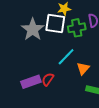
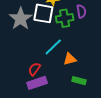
orange triangle: (83, 68) -> (70, 59), turned 32
purple rectangle: (31, 82) -> (37, 83), moved

